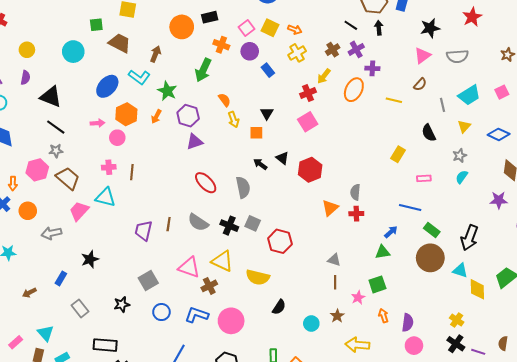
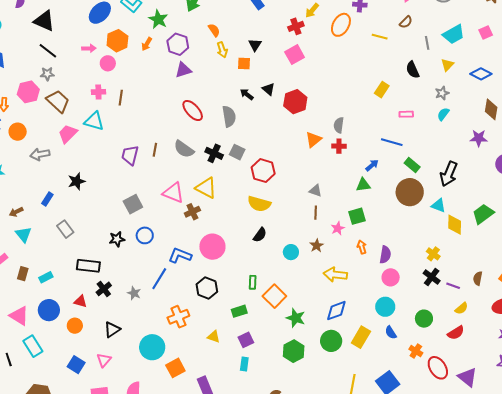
yellow semicircle: (258, 277) -> (259, 204), moved
black star: (122, 304) -> (117, 239), moved
blue L-shape: (197, 315) -> (180, 255), moved
cyan triangle: (45, 333) -> (23, 234), moved

